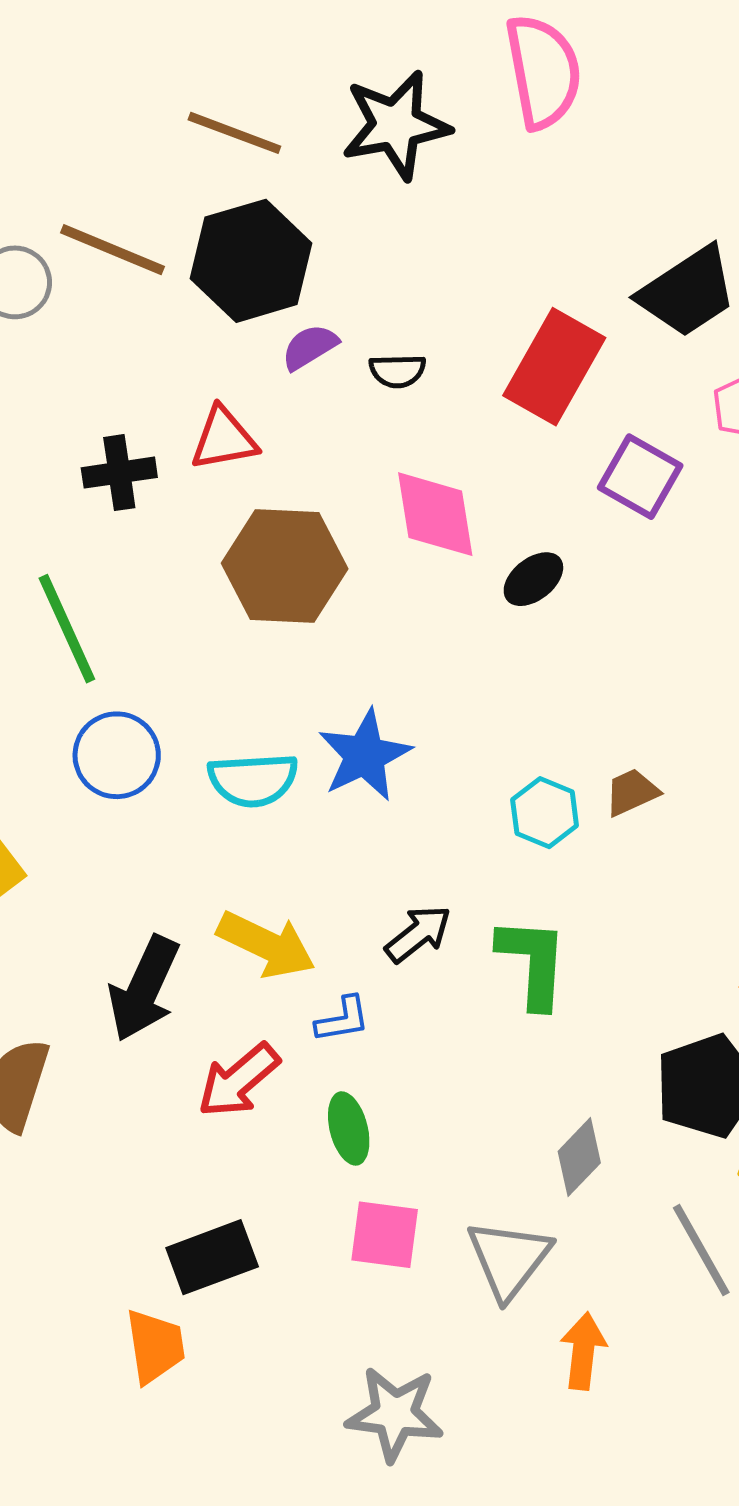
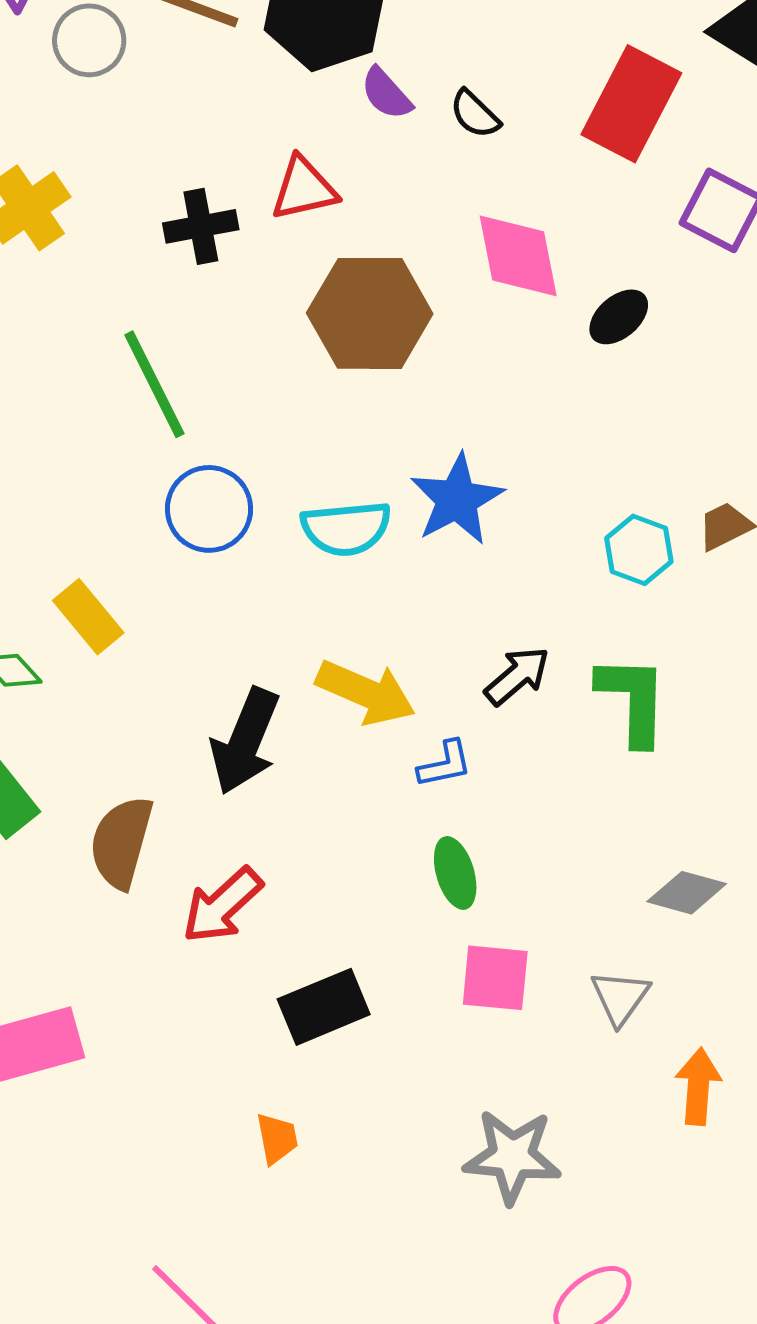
purple semicircle: (310, 347) -> (386, 94), turned -98
black semicircle: (397, 371) -> (475, 114), turned 48
red arrow: (239, 1080) -> (222, 905), moved
gray diamond: (579, 1157) -> (687, 893), turned 64
gray triangle: (509, 1259) -> (620, 997), size x0.7
orange trapezoid: (155, 1346) -> (277, 1138), moved, size x0.7

